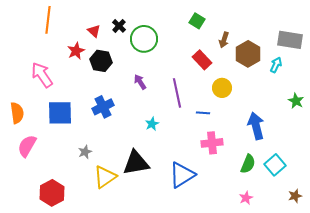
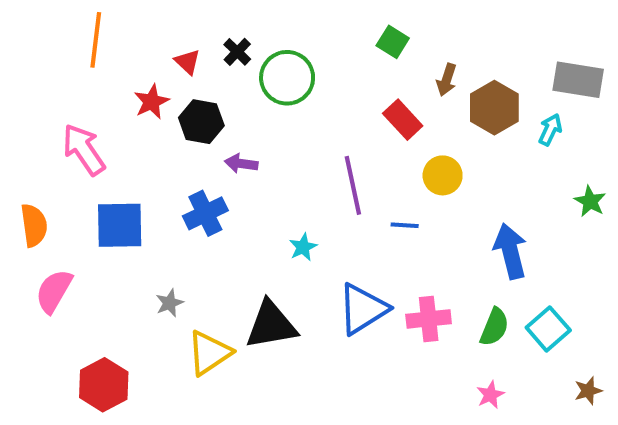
purple arrow: (140, 82) -> (241, 163), moved, turned -49
pink cross: (212, 143) -> (429, 319), moved
blue triangle: (182, 175) -> (363, 309), moved

